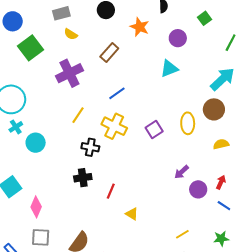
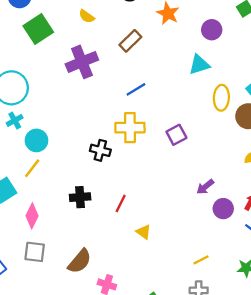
yellow line: (78, 115) -> (32, 168), moved
yellow ellipse: (188, 123) -> (221, 98), moved
yellow cross: (114, 126) -> (130, 128), turned -30
black cross: (83, 178) -> (80, 197), moved

